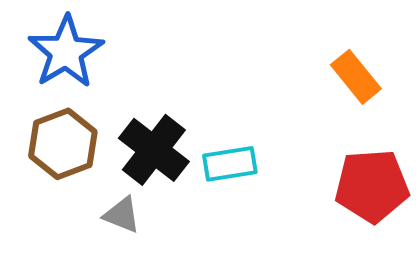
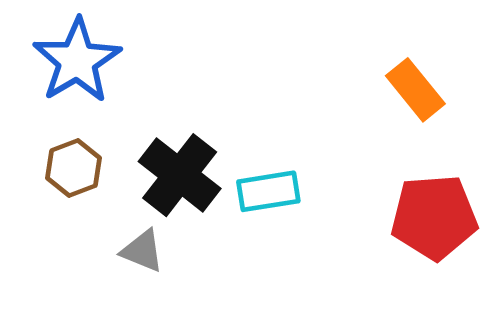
brown hexagon: (63, 144) -> (74, 168), size x0.7

